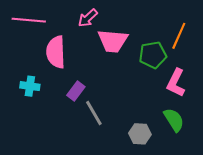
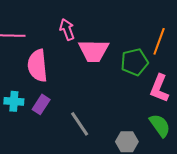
pink arrow: (88, 18) -> (67, 30), turned 115
purple rectangle: (76, 91) -> (41, 104), moved

